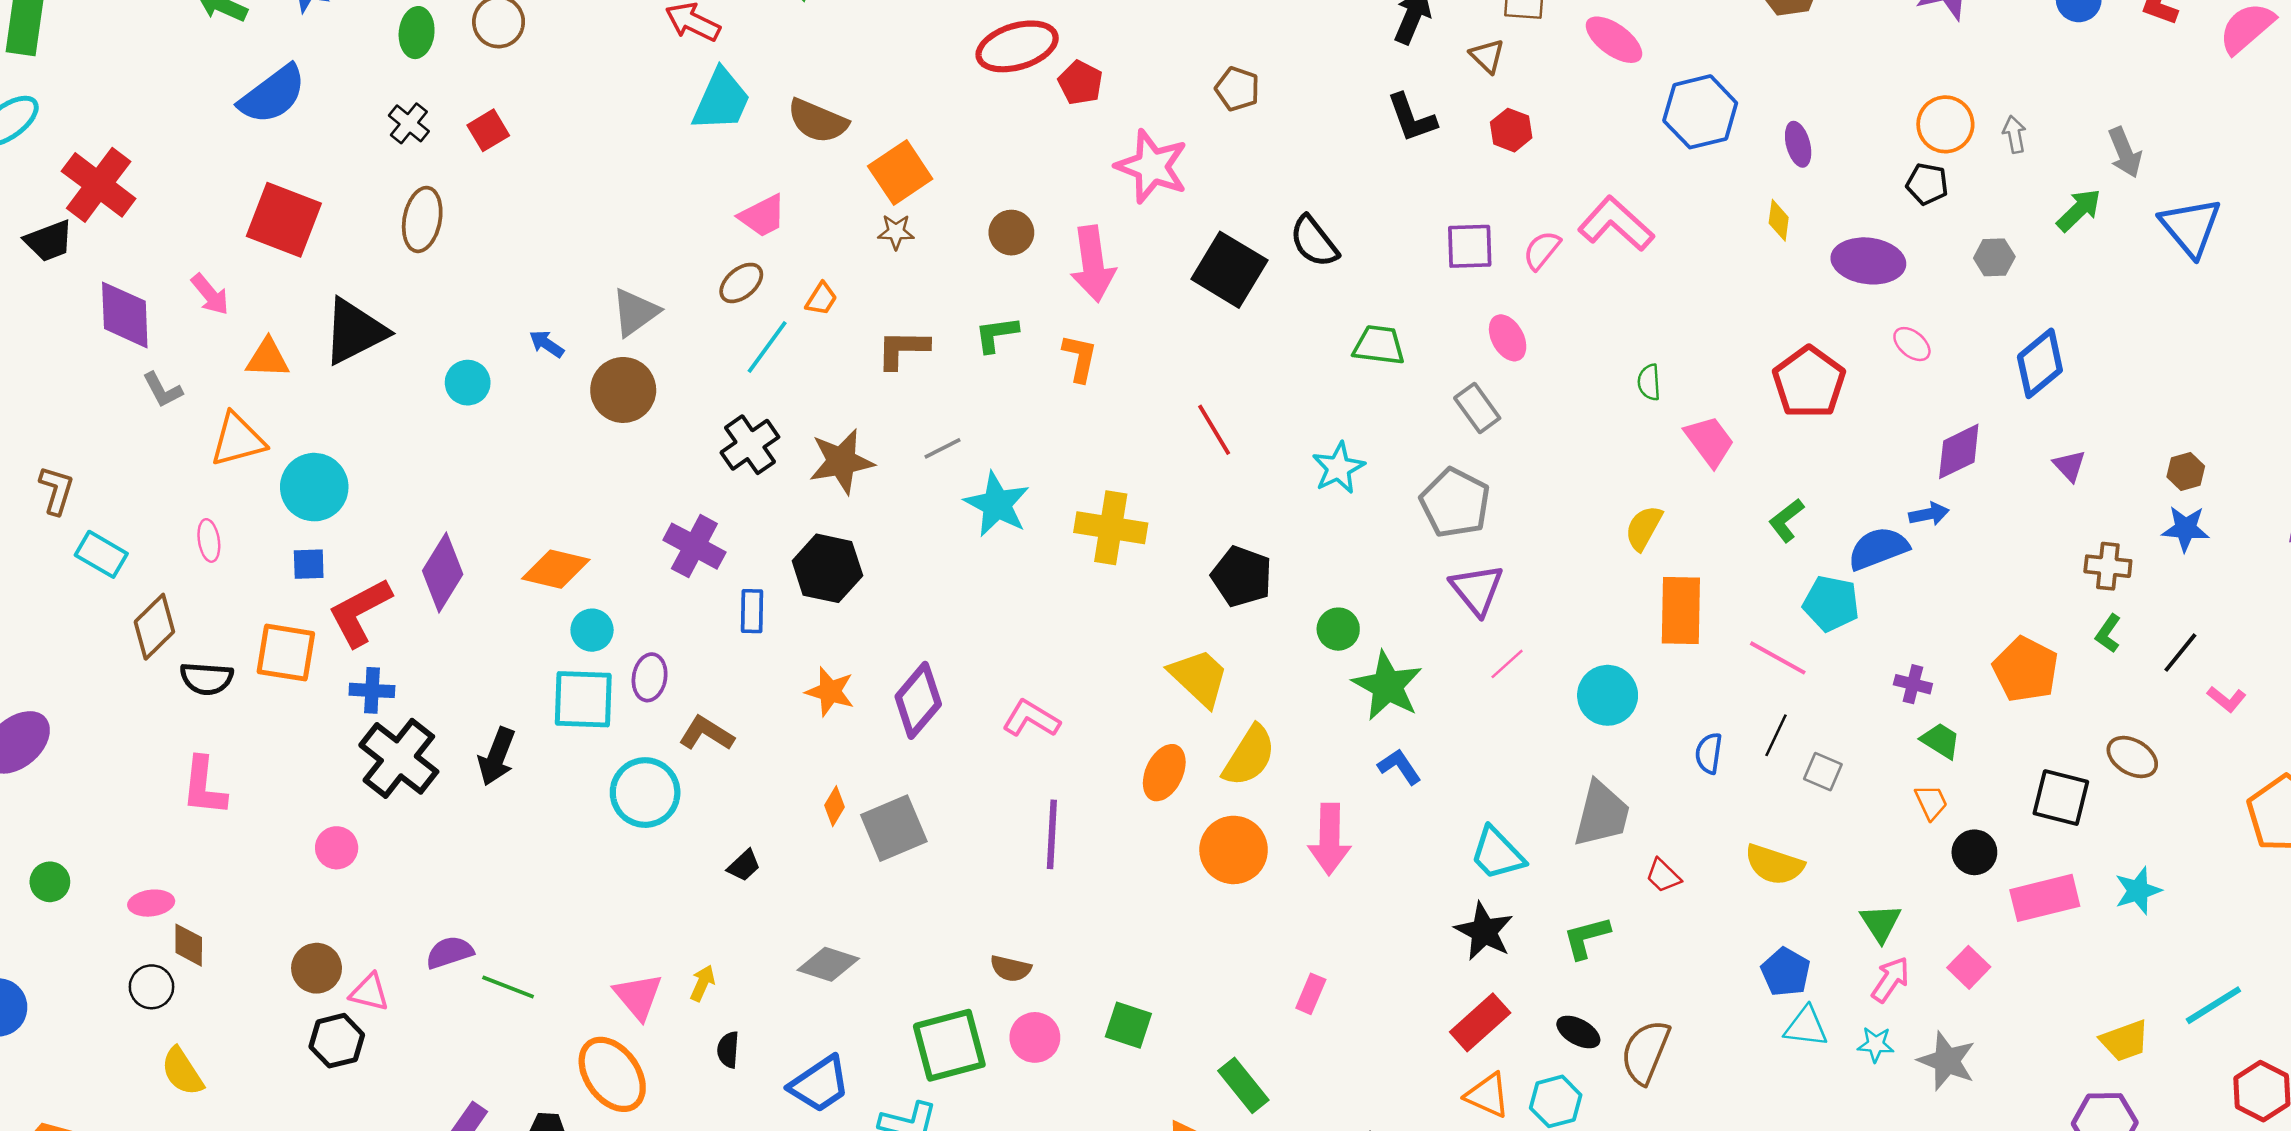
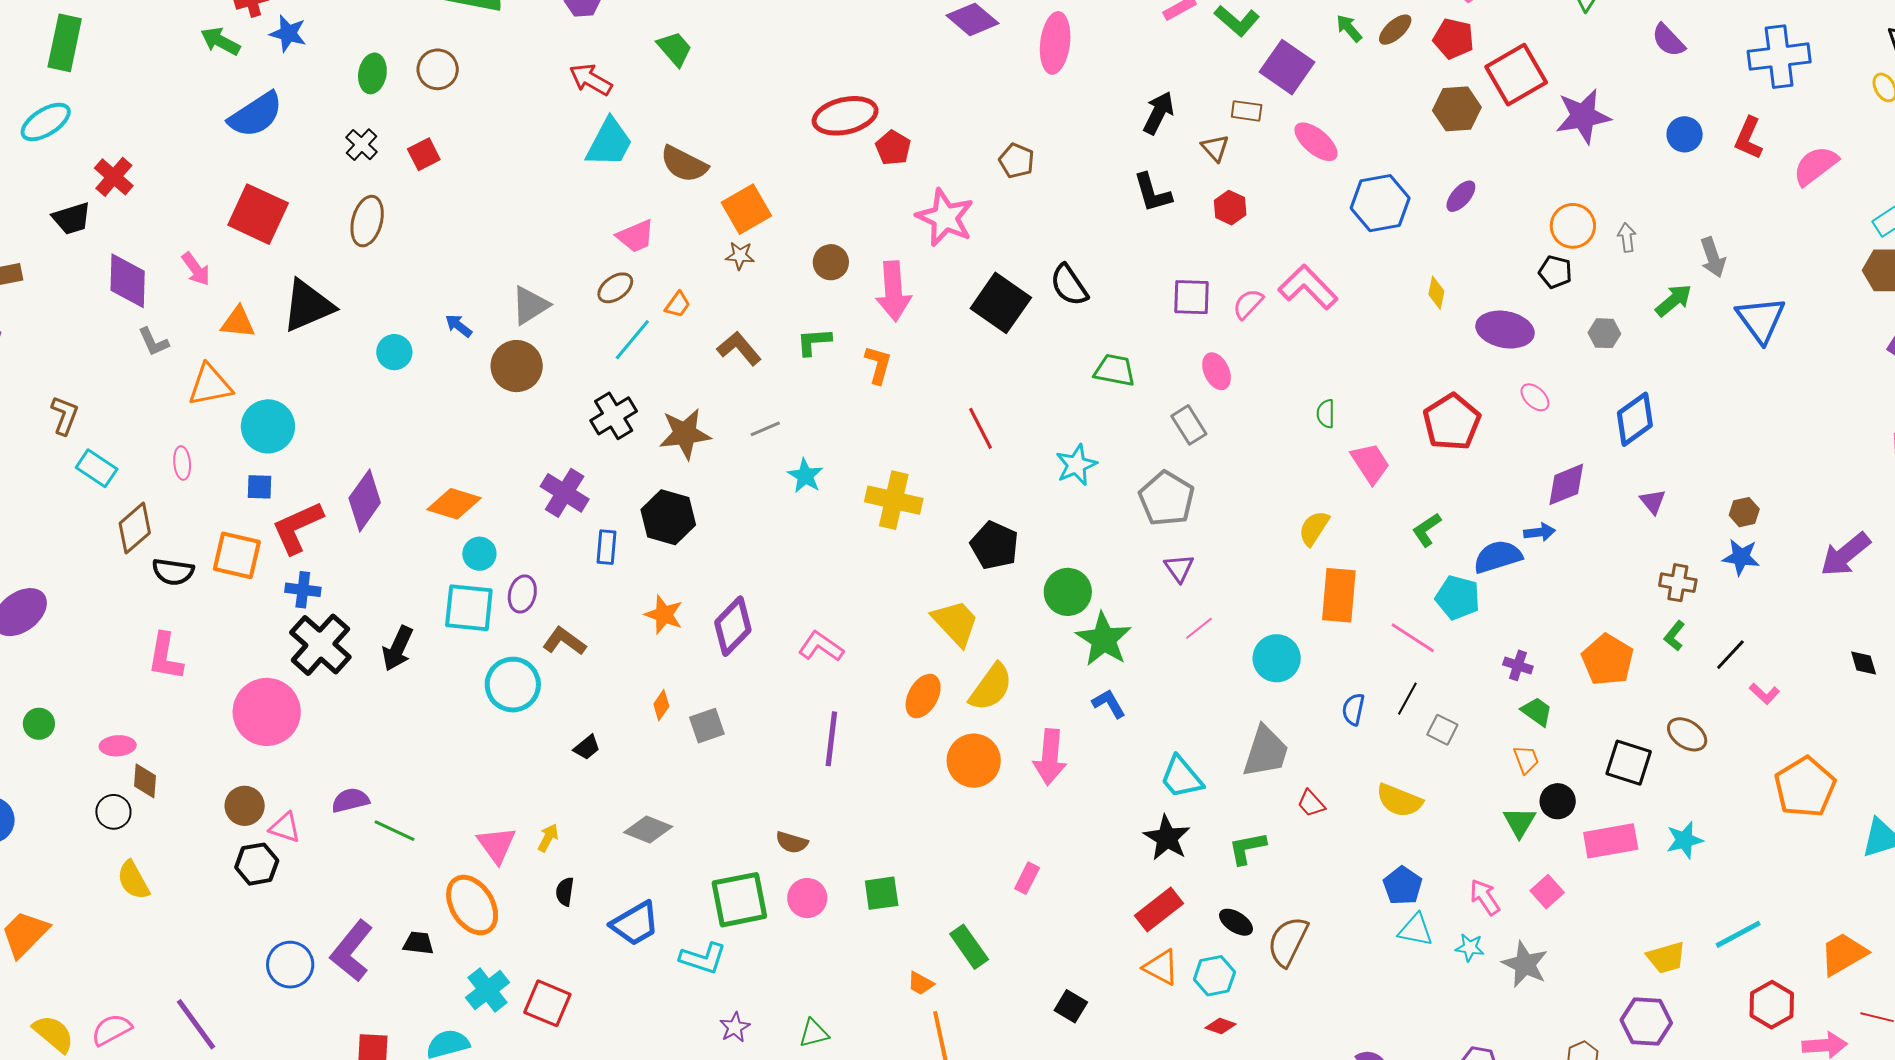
purple ellipse: (1798, 144) -> (1461, 196), moved, turned 52
red cross: (99, 185) -> (114, 177), size x0.7
brown L-shape: (903, 349) -> (739, 348), turned 45
cyan star: (997, 504) -> (805, 476), size x0.7
purple triangle: (1477, 589) -> (1179, 568), size x0.7
green circle: (1338, 629) -> (1068, 592), size x1.4
gray square: (894, 828) -> (707, 726), size x0.7
pink circle: (337, 848) -> (267, 712), size x2.0
green triangle: (1881, 923) -> (1519, 822), moved
pink arrow: (1890, 979) -> (1485, 897), turned -72
green square: (1128, 1025) -> (882, 893), turned -30

